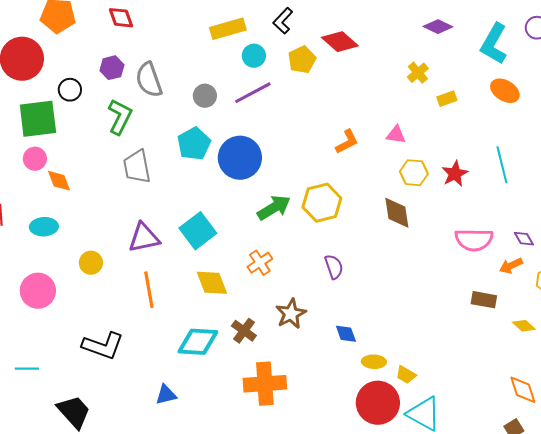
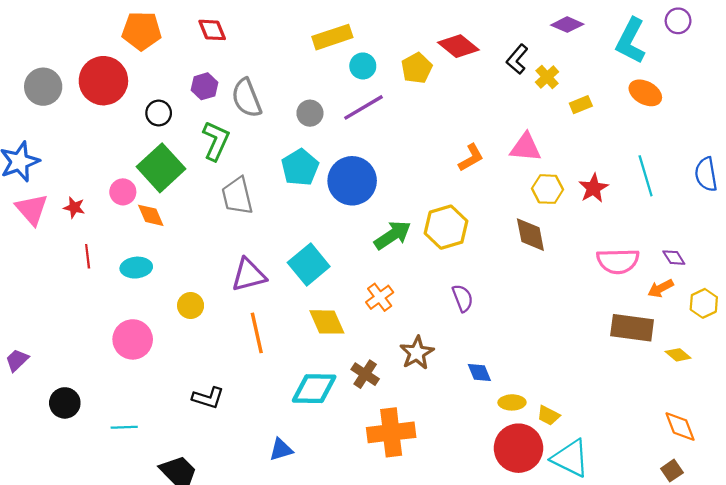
black L-shape: (283, 21) -> (517, 59), moved
green square: (38, 119) -> (161, 168), moved, turned -33
pink triangle: (396, 135) -> (526, 147), size x1.4
brown rectangle: (484, 300) -> (632, 328), size x1.5
black L-shape: (103, 346) -> (208, 398), size x0.7

